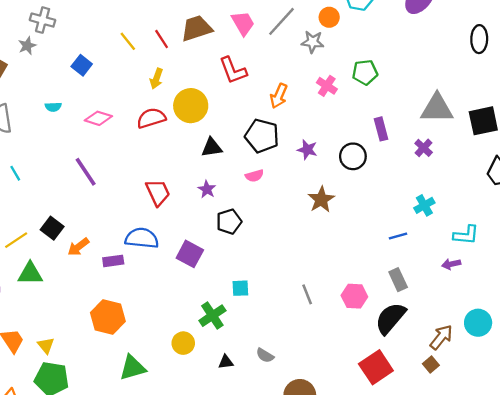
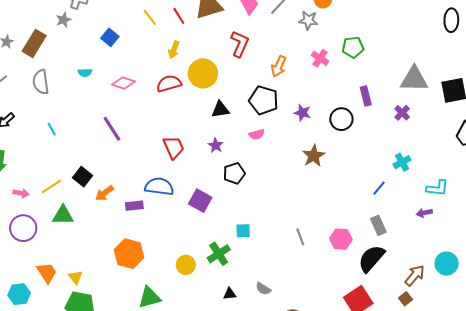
red L-shape: (233, 70) -> (240, 44), turned -136
blue line: (398, 236) -> (379, 188), turned -35
yellow circle: (183, 343) -> (186, 265), moved

